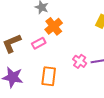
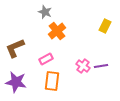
pink rectangle: (39, 43) -> (46, 59), moved

